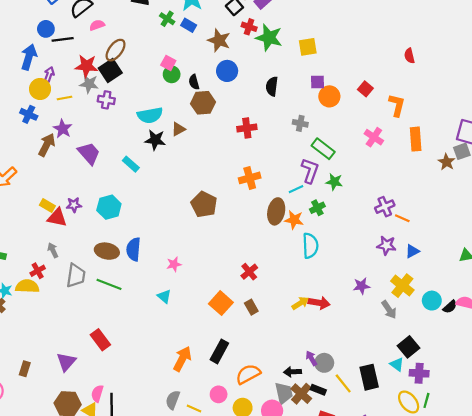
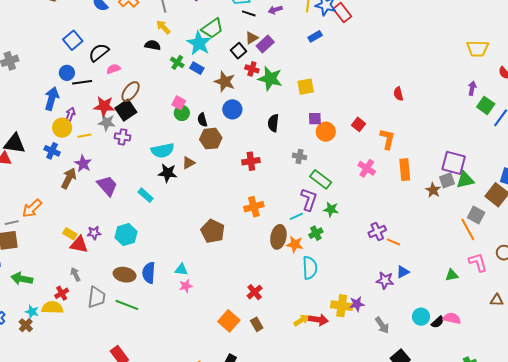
purple star: (386, 245) -> (385, 280), moved
yellow cross: (402, 286) -> (342, 306), moved, turned -30
cyan triangle: (164, 296) -> (181, 270), moved, turned -32

